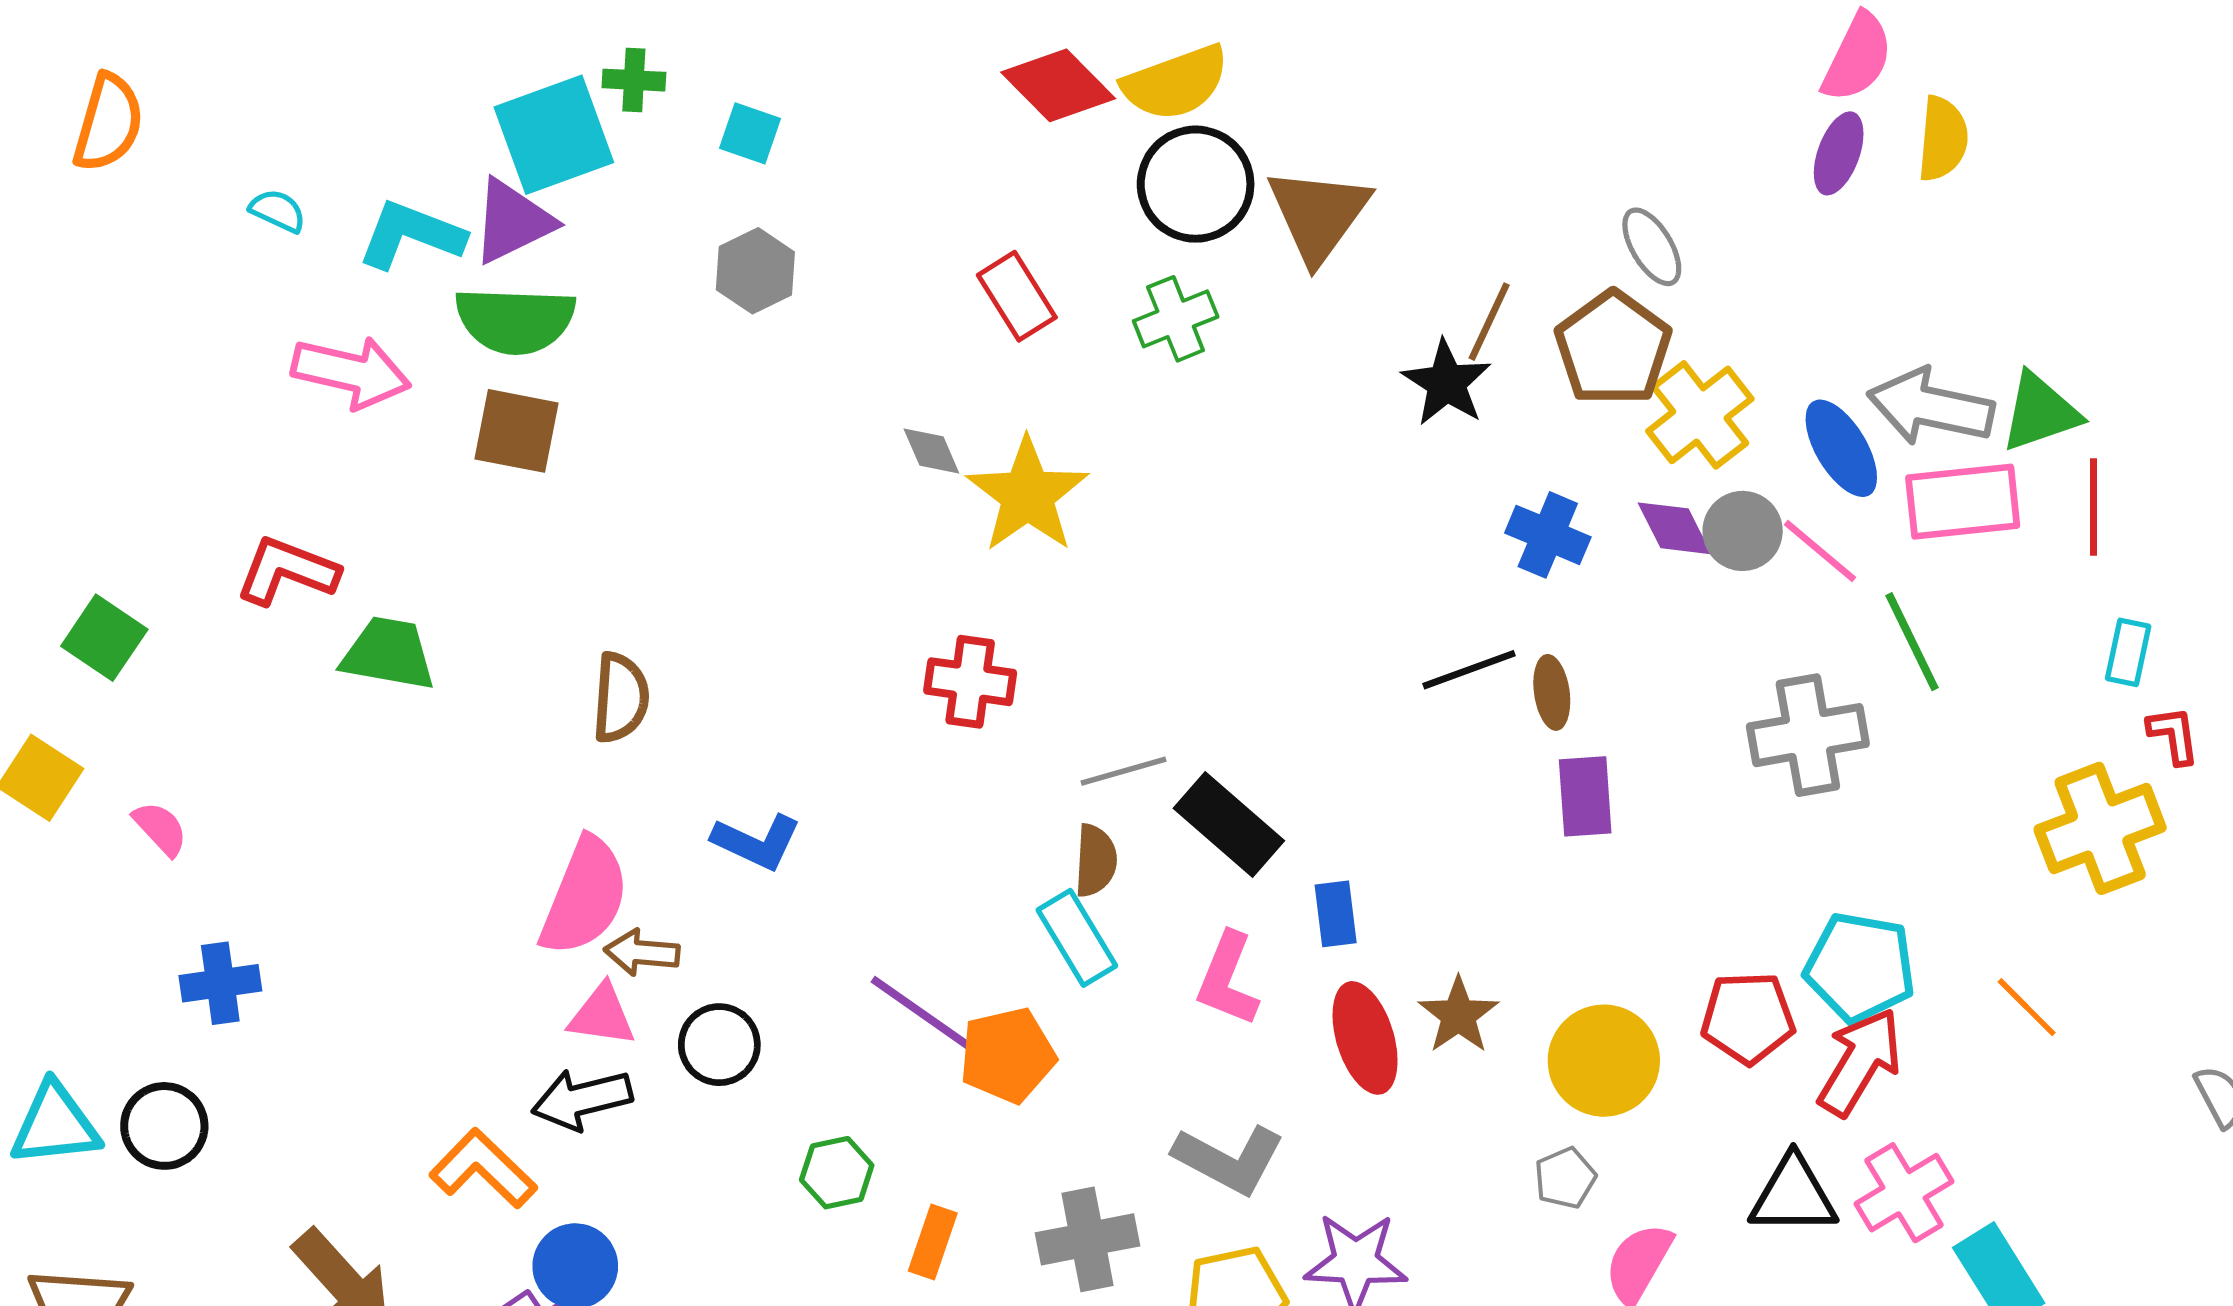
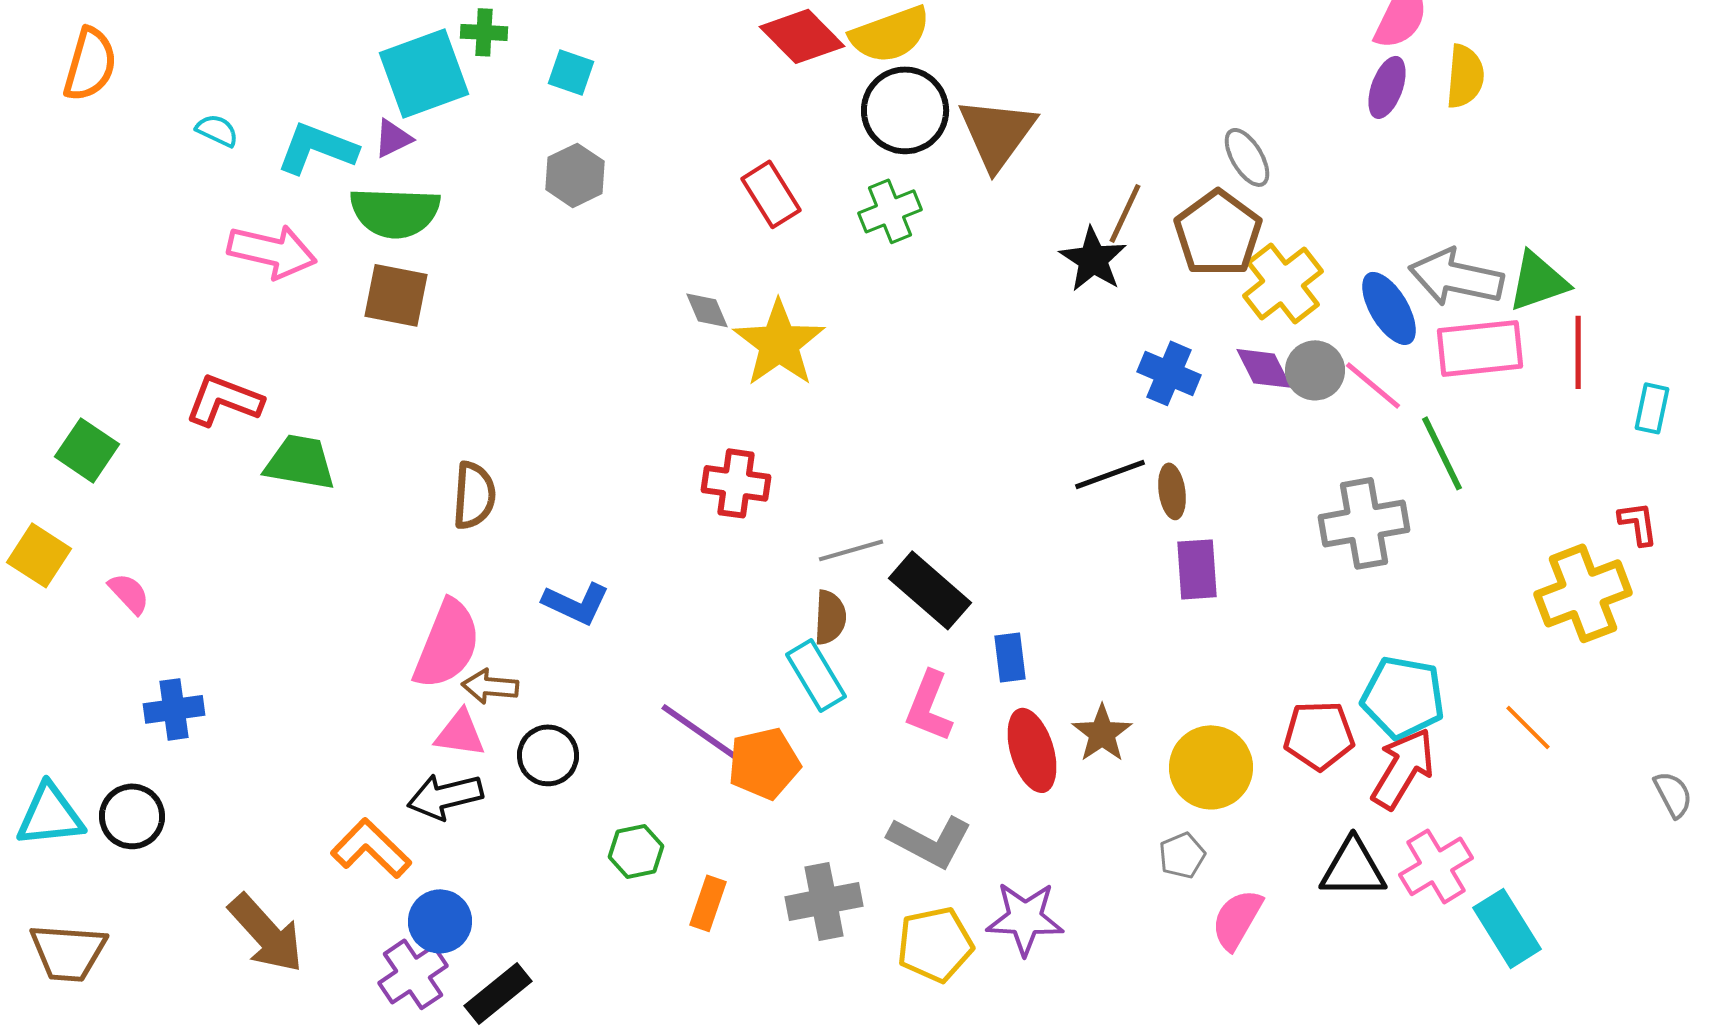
purple triangle: (513, 221) -> (393, 138), size x0.6
cyan rectangle: (2128, 652) -> (1652, 408), moved

